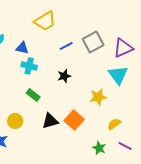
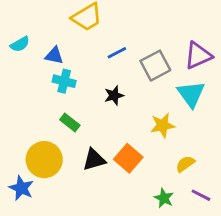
gray square: (93, 42) -> (155, 66), moved
yellow circle: (15, 121) -> (44, 160), size x1.6

